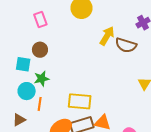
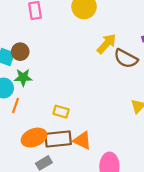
brown circle: (40, 50) -> (20, 52), moved
yellow rectangle: (80, 101) -> (61, 112), size x0.6

